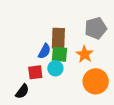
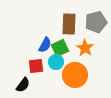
brown rectangle: (58, 38) -> (69, 24), moved
green square: (59, 54) -> (60, 48), turned -30
orange circle: (96, 81) -> (75, 75), moved

